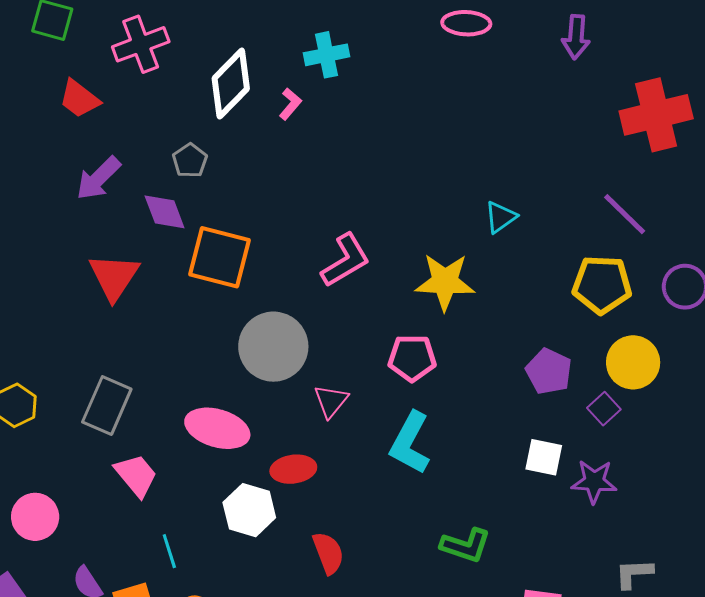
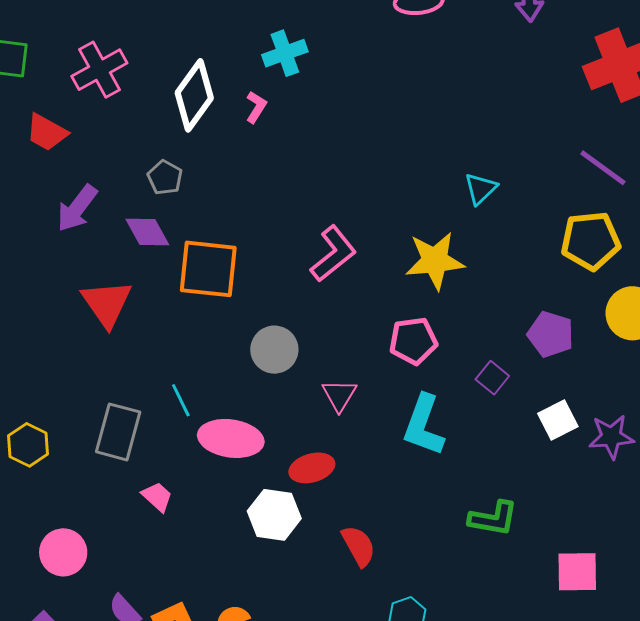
gray circle: (273, 347) -> (274, 350), size x0.7
purple square: (604, 409) -> (492, 378), moved
white square: (544, 457) -> (558, 420), turned -30
pink trapezoid: (136, 475) -> (157, 497), size x0.7
cyan line: (169, 551) -> (181, 400), moved

